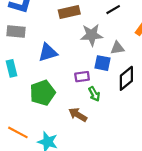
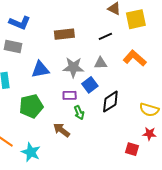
gray star: (92, 35) -> (73, 67), moved
gray triangle: (117, 48) -> (101, 63), moved
blue square: (102, 63) -> (90, 85), turned 35

